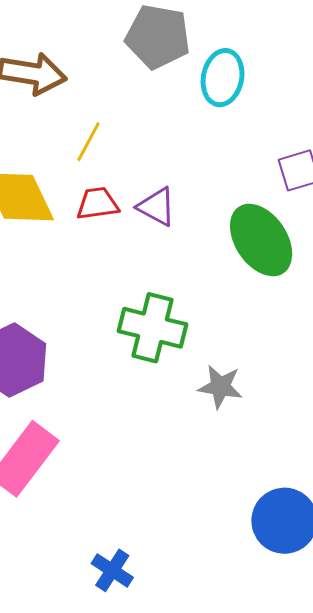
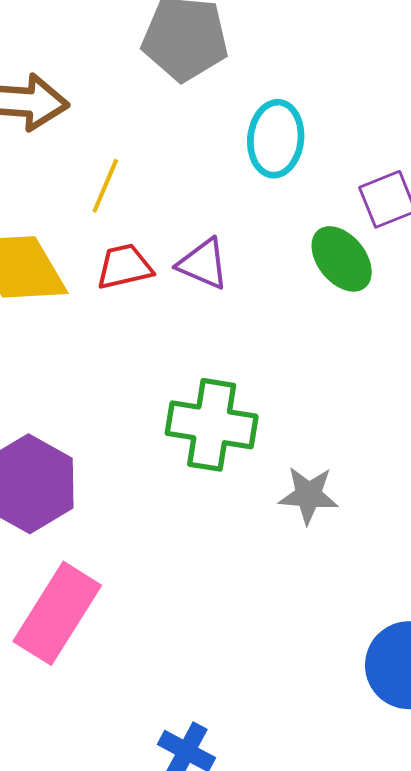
cyan ellipse: (223, 78) -> (276, 139), moved
green ellipse: (261, 240) -> (342, 259), moved, size x0.7

